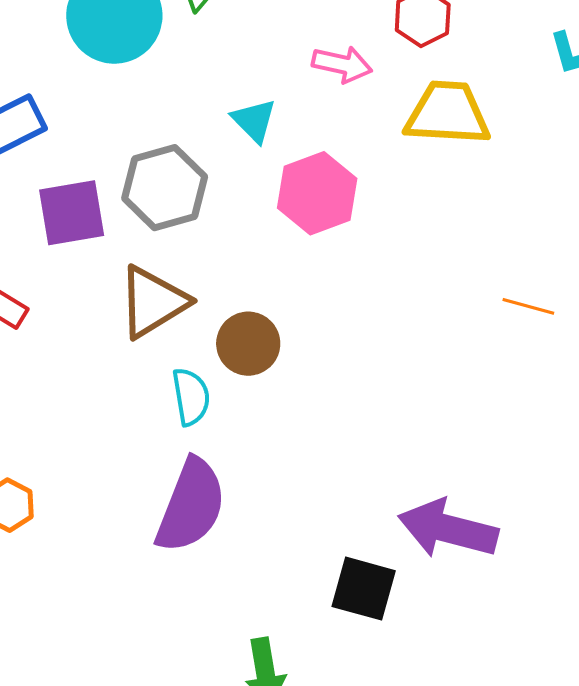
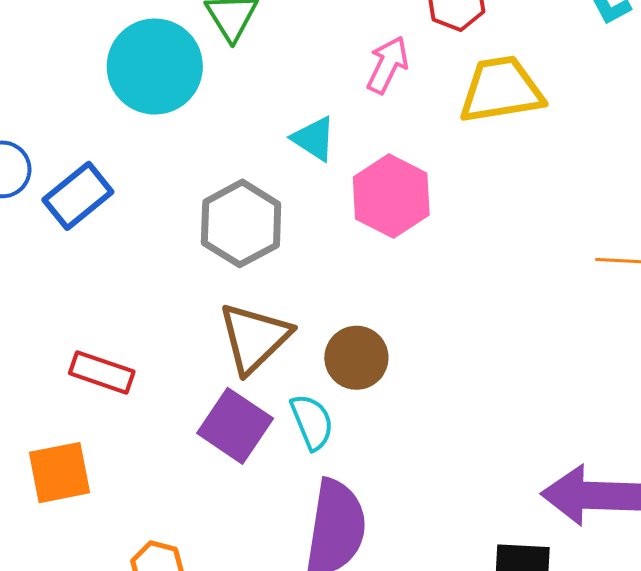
pink arrow: (342, 64) -> (388, 65), turned -64
purple square: (72, 213) -> (235, 426), moved, turned -34

